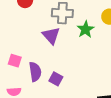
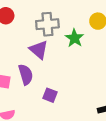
purple semicircle: (35, 72) -> (26, 75), moved

